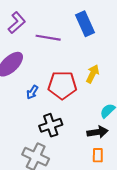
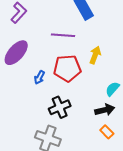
purple line: (48, 38) -> (63, 35), moved
orange rectangle: (98, 155) -> (107, 132), turned -40

